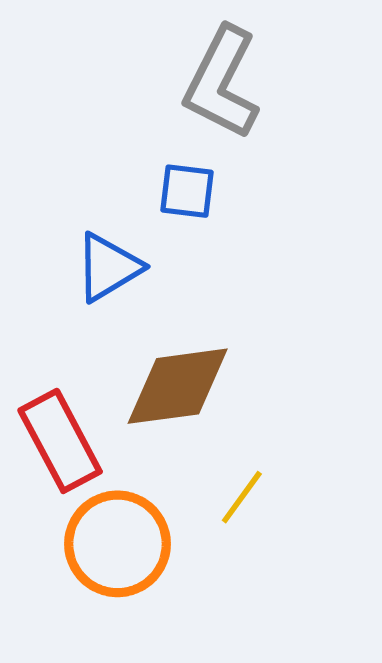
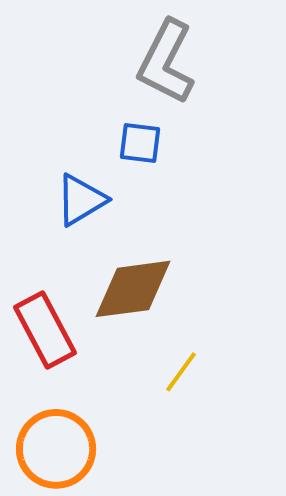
orange circle: (118, 544) -> (56, 449), moved

